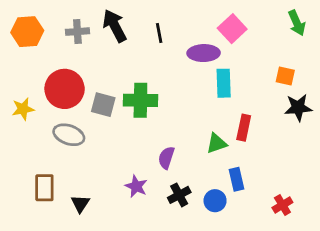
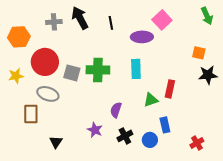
orange hexagon: (27, 32) -> (19, 37), moved
cyan rectangle: (224, 83) -> (136, 69), moved
brown rectangle: (44, 188) -> (31, 114), moved

